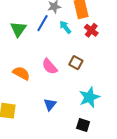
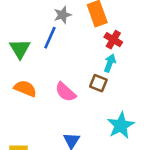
cyan arrow: (65, 27) -> (110, 63), moved, turned 64
orange semicircle: (21, 73) -> (25, 88), moved

